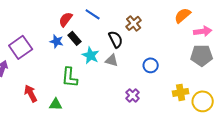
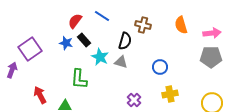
orange semicircle: (183, 15) -> (181, 25), moved, turned -66
brown cross: (134, 23) -> (143, 25), turned -35
black semicircle: (116, 39) -> (125, 41), turned 42
yellow cross: (181, 92) -> (170, 94), moved
purple cross: (133, 95) -> (134, 100), moved

